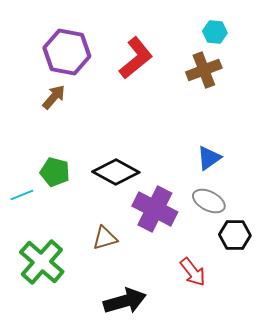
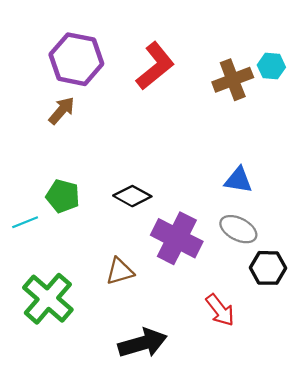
cyan hexagon: (215, 32) -> (271, 66), moved
blue triangle: (209, 158) -> (238, 180), turned 44
black diamond: (116, 172) -> (132, 196), size x0.7

